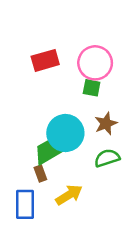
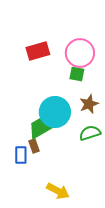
yellow arrow: (69, 195) -> (58, 191), moved, turned 60
blue rectangle: (25, 204) -> (21, 155), moved, size x0.7

